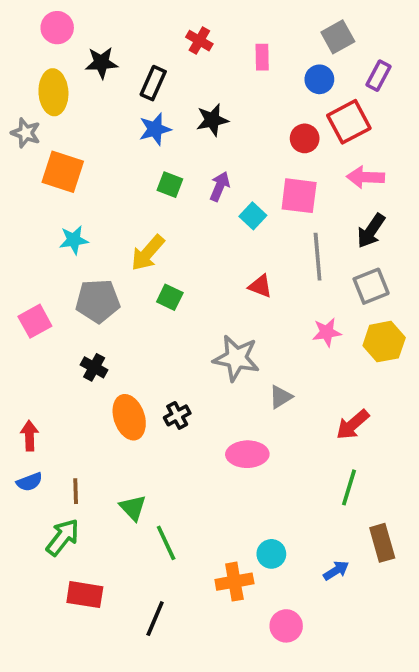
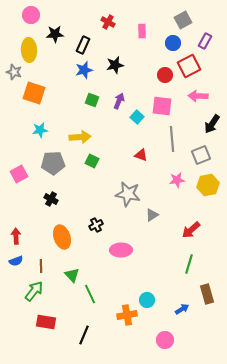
black arrow: (371, 231) -> (212, 124), moved
yellow arrow: (148, 253) -> (80, 137), turned -135
orange ellipse: (129, 417) -> (62, 237), moved
pink ellipse: (247, 454) -> (121, 250), moved
pink circle: (286, 626) -> (165, 340), moved

